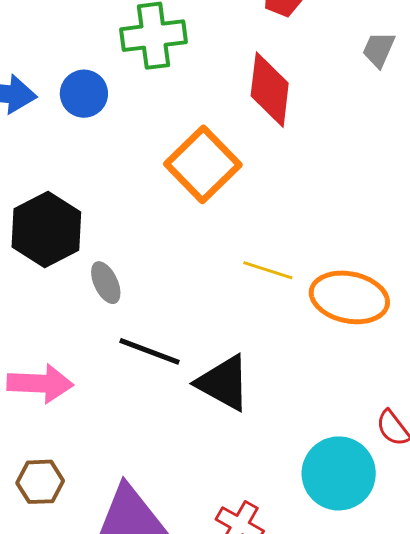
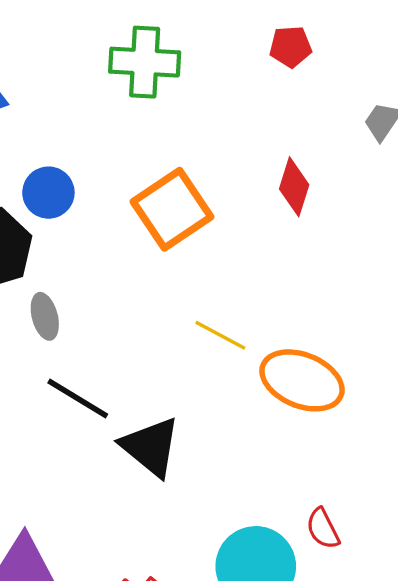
red diamond: (270, 90) -> (294, 187), moved, size x0.7
blue circle: (84, 94) -> (48, 193), moved

